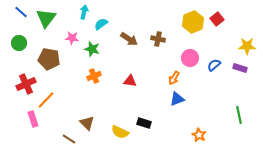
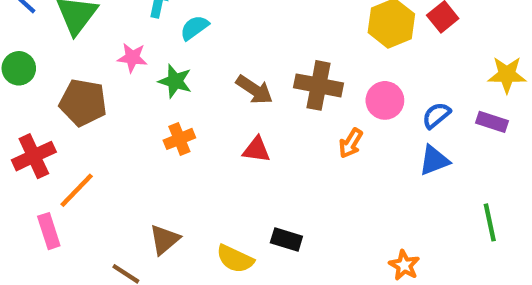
brown arrow: (129, 39) -> (254, 90), moved
brown cross: (158, 39) -> (319, 85), moved, size x1.5
blue triangle: (177, 99) -> (434, 160), moved
brown triangle: (87, 123) -> (164, 240), turned 35

